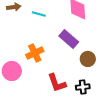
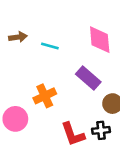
black cross: (83, 87) -> (101, 130), moved

